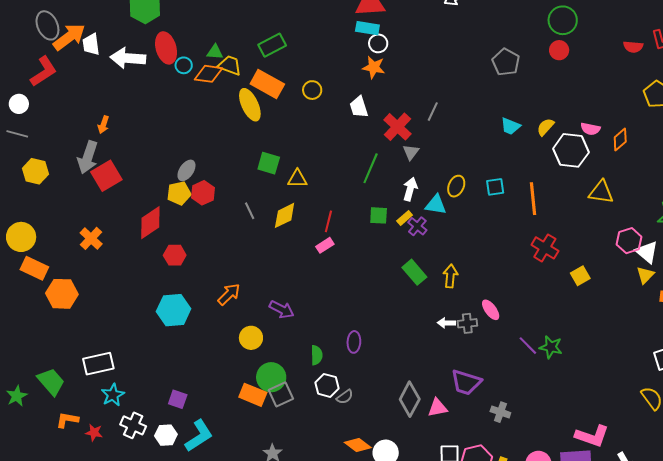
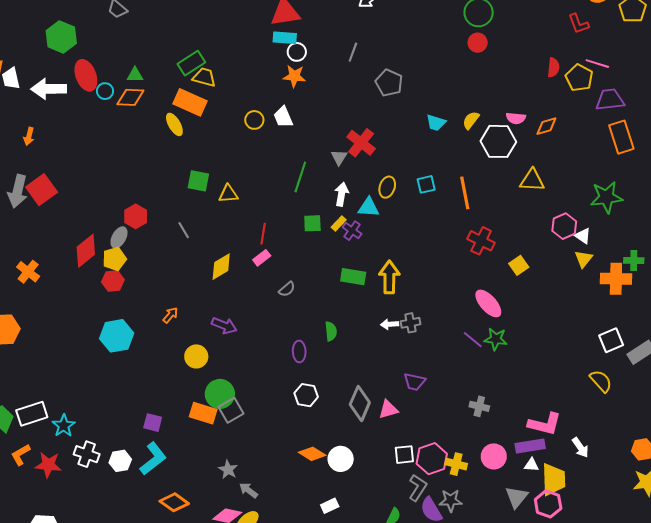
red semicircle: (633, 47) -> (553, 68), moved, turned -84
gray pentagon: (506, 62) -> (389, 83), moved
yellow trapezoid: (230, 65) -> (204, 77), moved
yellow circle: (312, 90) -> (254, 120), moved
yellow ellipse: (250, 105) -> (174, 124), size x0.7
gray line: (433, 112) -> (353, 52), moved
orange arrow: (103, 125) -> (29, 136), moved
red cross: (397, 127) -> (361, 143), moved
orange diamond: (620, 139) -> (546, 126), turned 30
gray ellipse: (186, 170) -> (119, 237), moved
red square: (106, 176) -> (42, 190), moved
yellow pentagon: (179, 193) -> (114, 259), moved
yellow diamond: (285, 215) -> (221, 267), moved
white triangle: (647, 252) -> (583, 236), size x0.7
green rectangle: (414, 272) -> (353, 277), turned -35
yellow arrow: (450, 276) -> (389, 277), size x1.4
orange arrow: (229, 294) -> (170, 315), size x0.7
pink ellipse: (491, 310) -> (488, 303), moved, size x1.4
green semicircle: (317, 355) -> (331, 331), moved
white rectangle: (98, 364) -> (32, 414), moved
purple trapezoid: (466, 382) -> (414, 382), size x0.7
white hexagon: (327, 385) -> (306, 395), moved
gray semicircle: (345, 397) -> (287, 289), moved
purple square: (178, 399) -> (153, 423), moved
gray cross: (500, 412) -> (479, 406), moved
orange L-shape: (67, 420) -> (21, 455), turned -35
red star: (94, 433) -> (48, 465), size x1.5

